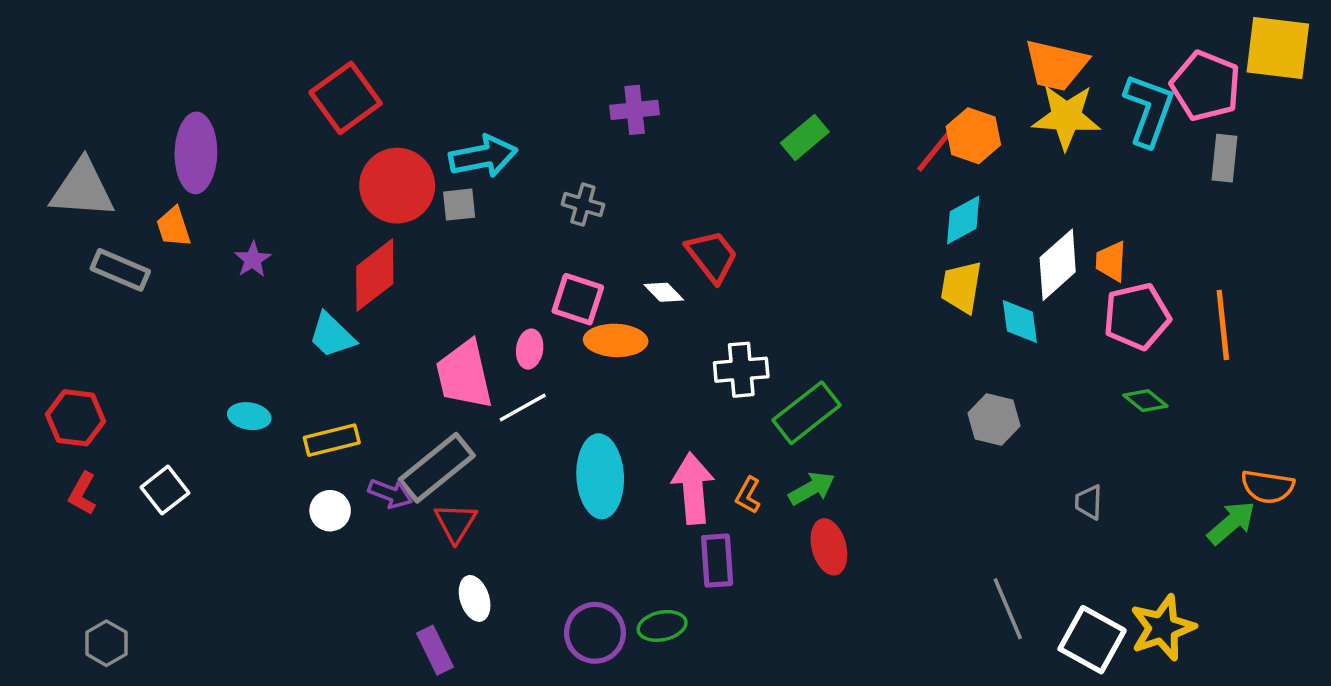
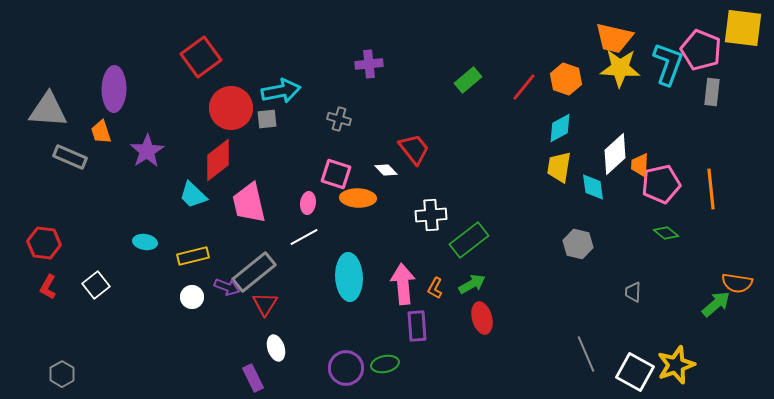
red line: (936, 149) -> (524, 87), moved
purple star: (253, 260) -> (147, 151), size x1.6
orange trapezoid: (1111, 261) -> (640, 165), moved
pink trapezoid: (464, 375) -> (249, 203), moved

